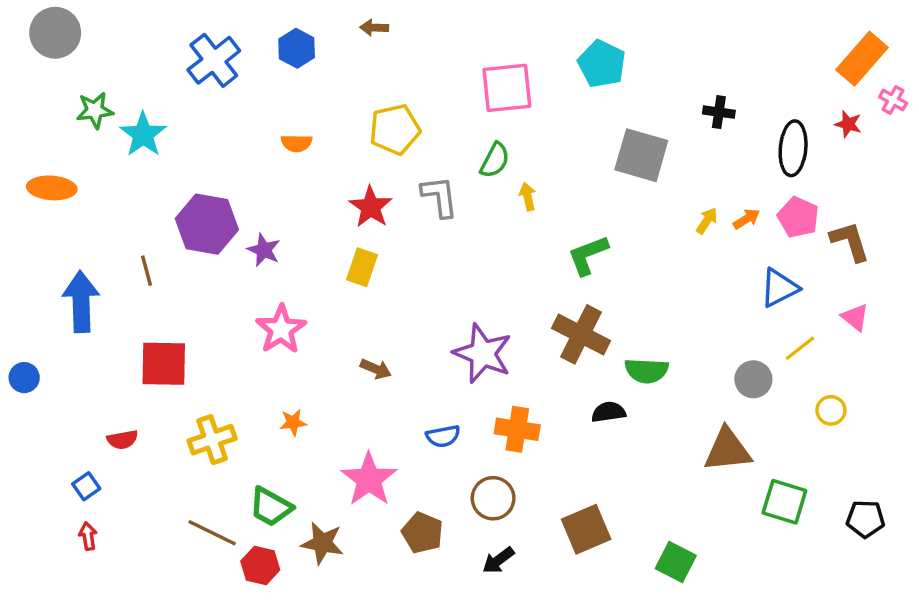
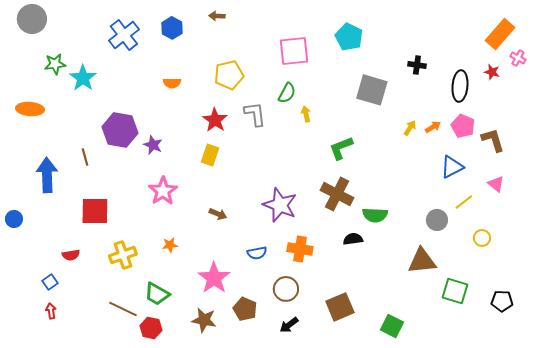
brown star: (322, 543) -> (204, 320), moved

